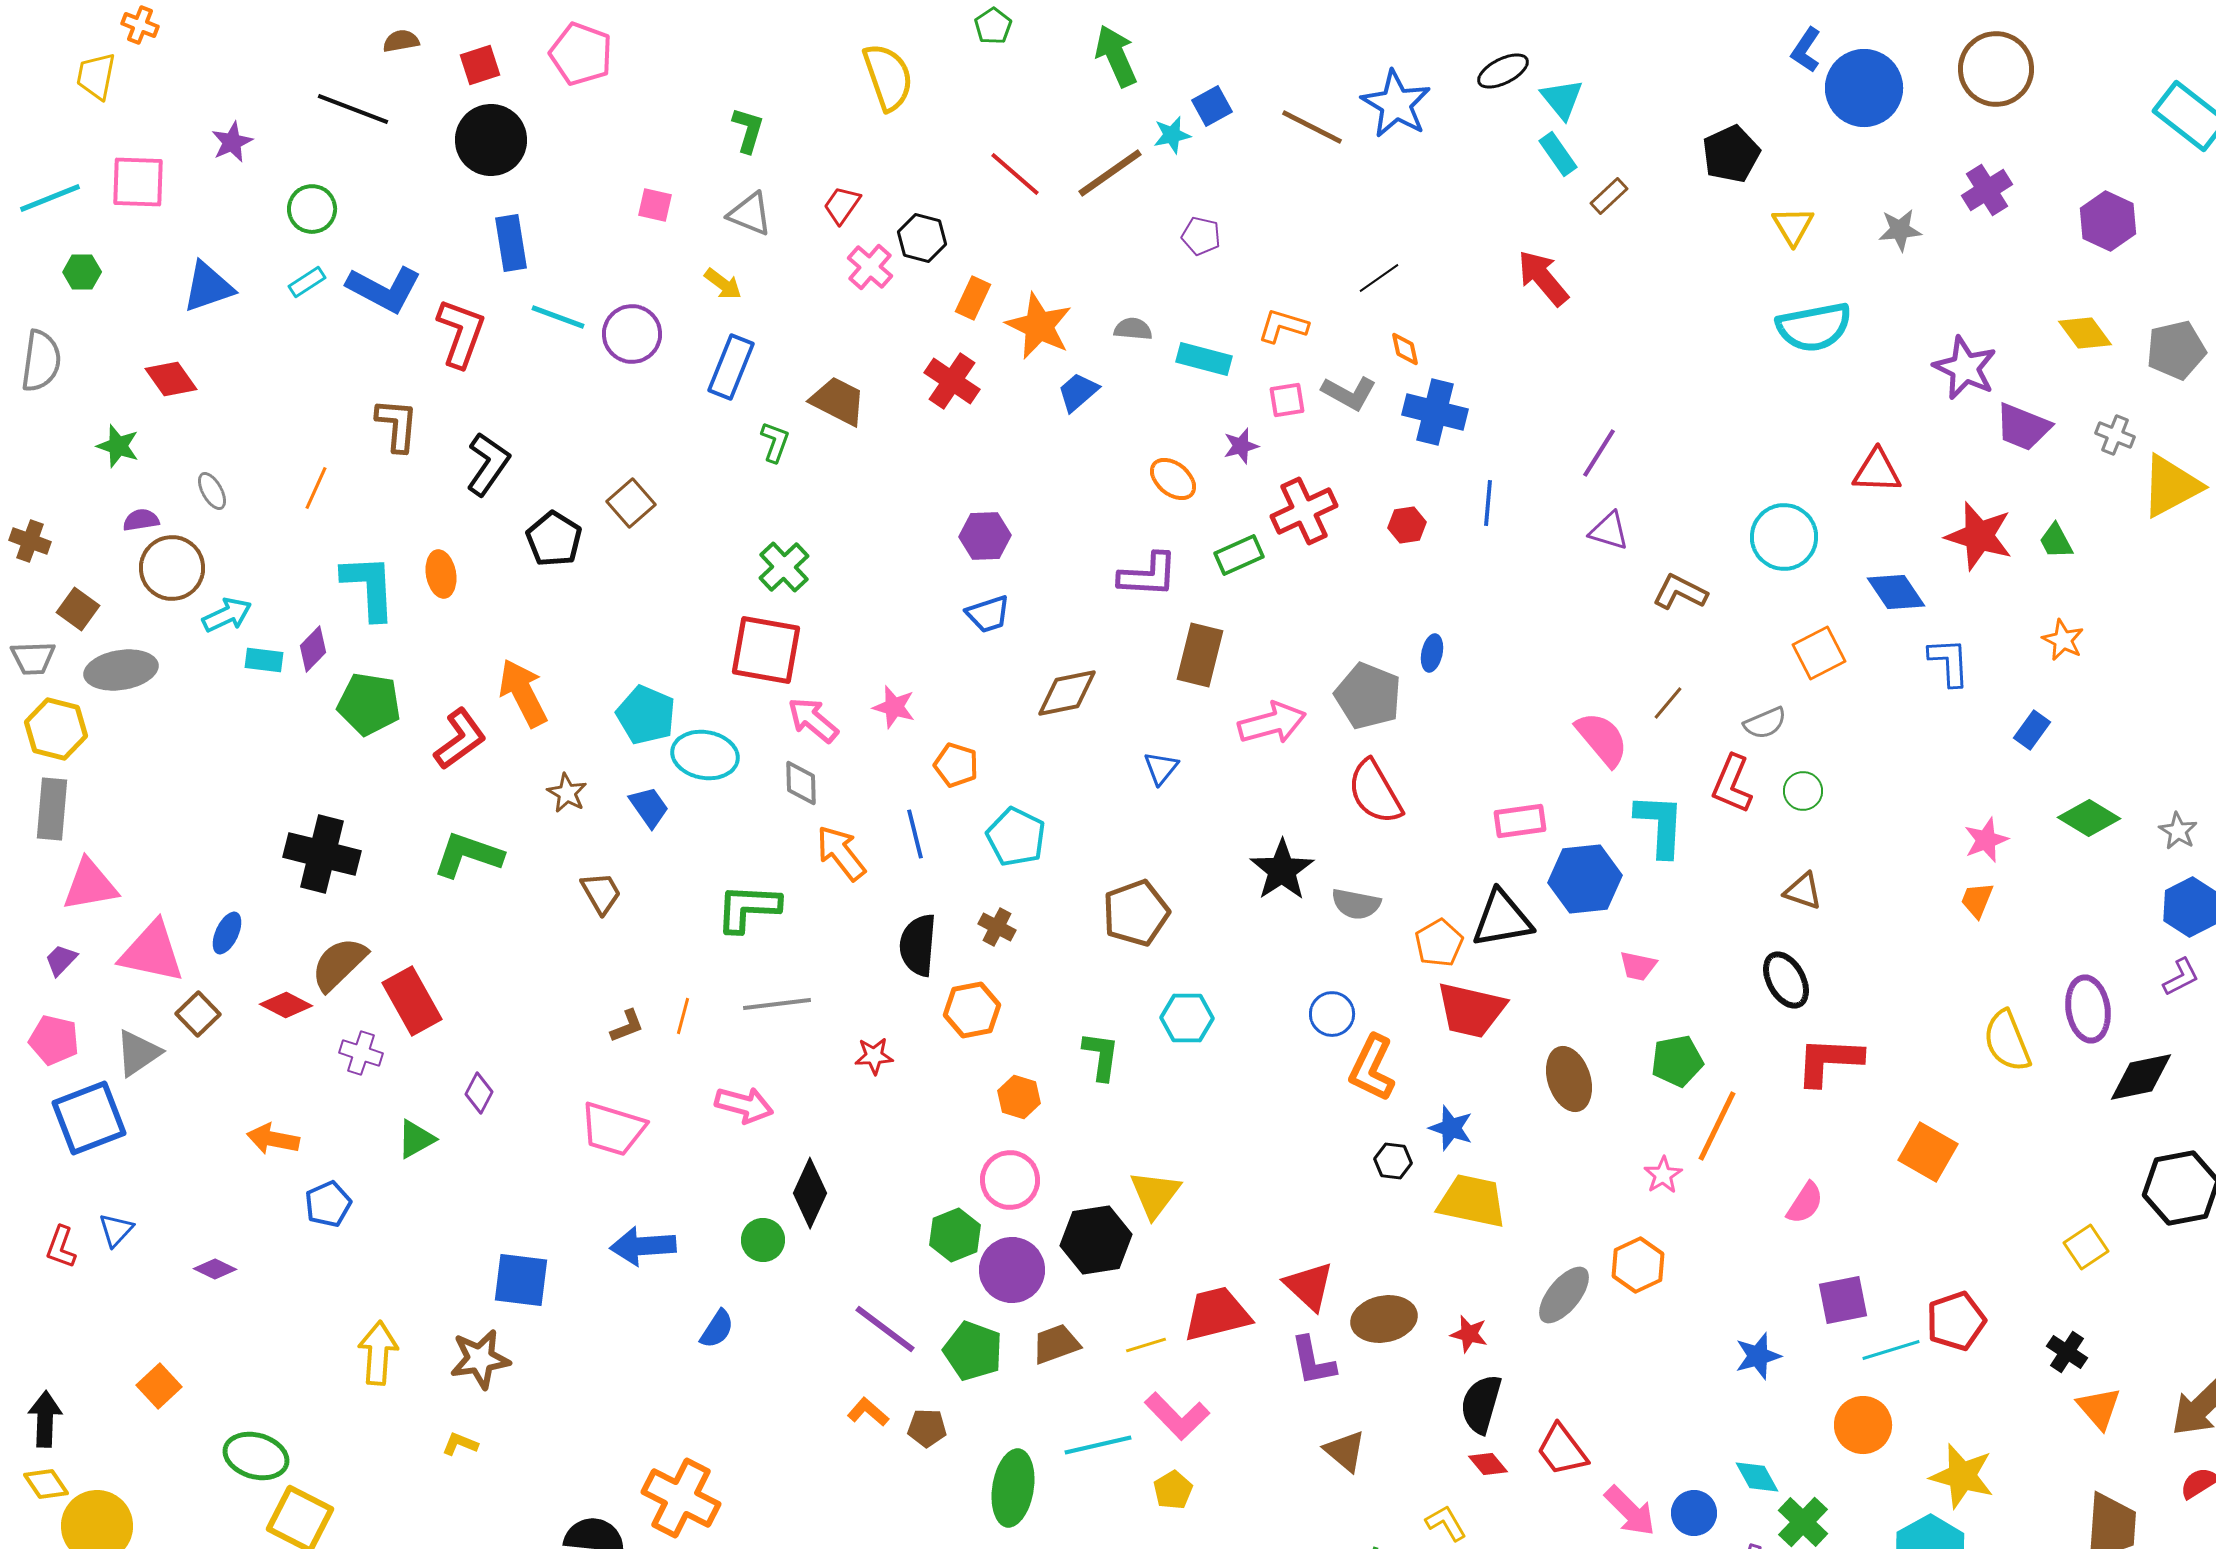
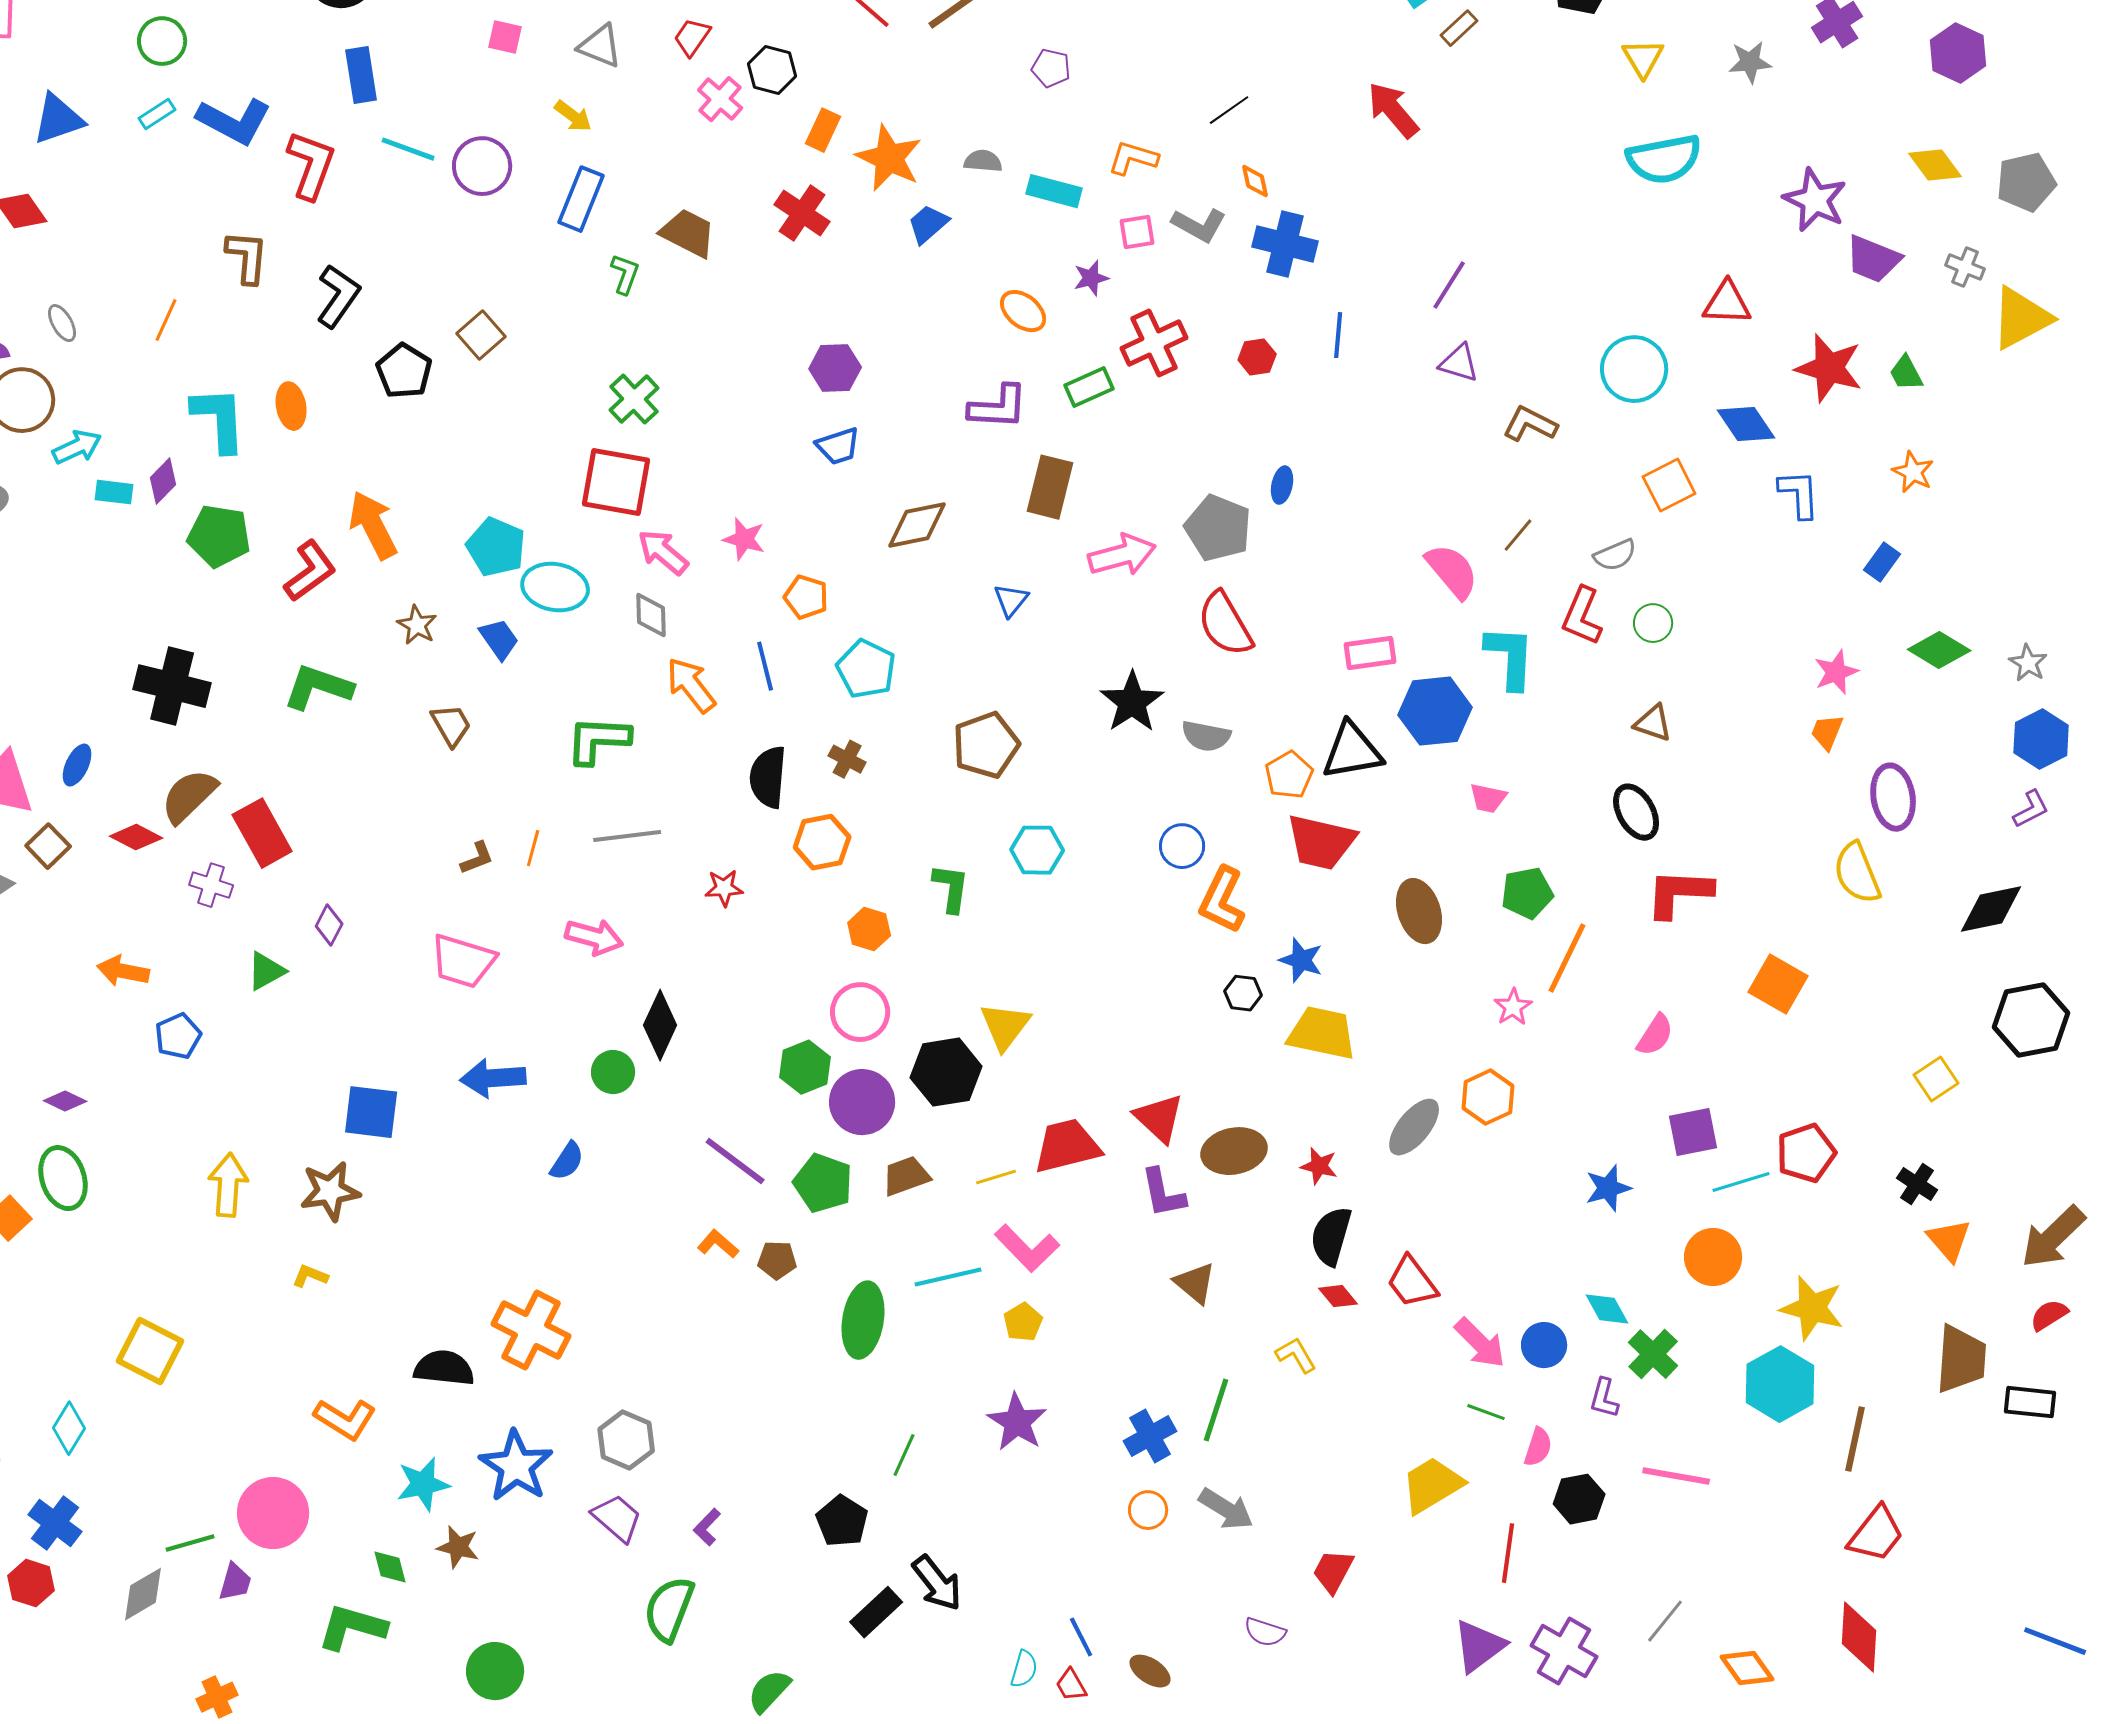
purple ellipse: (2088, 1009) -> (1893, 797), moved
green ellipse: (256, 1456) -> (63, 1178), moved, turned 56

